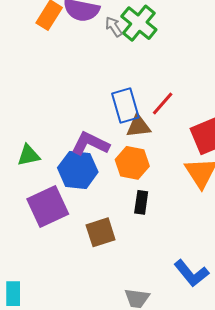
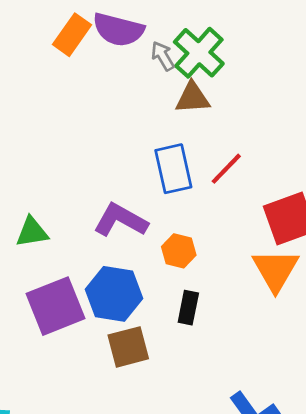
brown triangle: (138, 126) -> (193, 98), moved
orange hexagon: (132, 163) -> (179, 251), size x0.7
blue hexagon: (78, 170) -> (114, 294), moved

